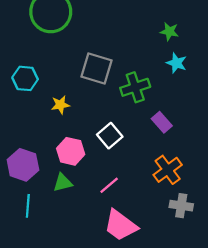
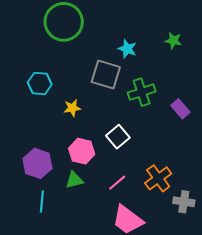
cyan star: (177, 63) -> (127, 49), moved
purple rectangle: (162, 122) -> (180, 109), moved
orange cross: (168, 170) -> (158, 178), moved

